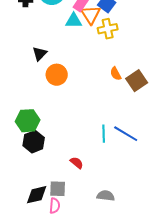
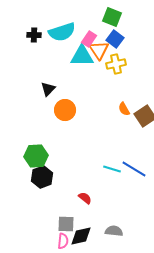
cyan triangle: (74, 21) -> (82, 56), size x1.4
cyan line: (104, 134) -> (112, 169), turned -72
black diamond: (37, 195) -> (81, 236), moved

